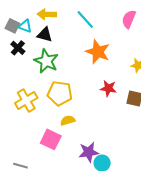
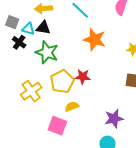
cyan triangle: (25, 26) -> (28, 29), moved
red star: (108, 88) -> (83, 77), moved
yellow pentagon: (60, 93) -> (62, 82), turned -30
purple star: (89, 152) -> (114, 119), moved

